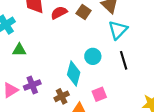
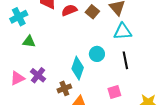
cyan triangle: (118, 30) -> (123, 32), turned 36
purple cross: (32, 85) -> (38, 75), turned -35
pink square: (99, 94) -> (114, 92), moved

